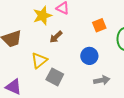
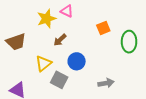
blue circle: (89, 56) -> (77, 61), moved

